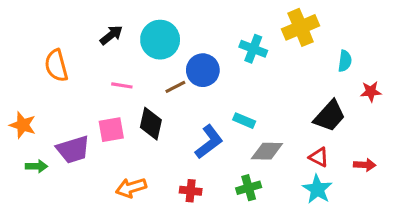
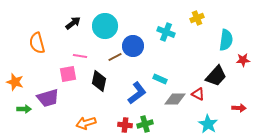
yellow cross: (301, 27) -> (197, 18), size x0.6
cyan semicircle: (345, 61) -> (226, 40), size x1.5
pink square: (111, 130) -> (68, 74), moved
red triangle: (319, 157) -> (198, 94), moved
green cross: (249, 188) -> (145, 124), moved

